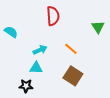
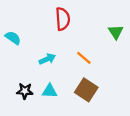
cyan triangle: (36, 68) -> (50, 91), moved
black star: (26, 86) -> (25, 91), moved

